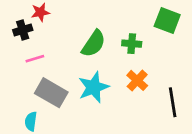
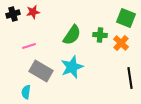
black cross: (23, 30) -> (13, 14), moved
orange cross: (137, 80) -> (121, 43), moved

